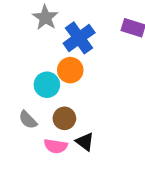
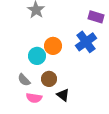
blue cross: (79, 38) -> (86, 42), moved
pink semicircle: (56, 146) -> (34, 98), moved

